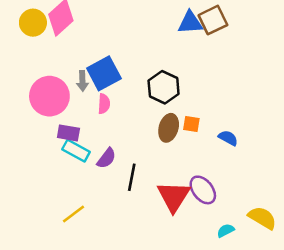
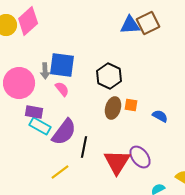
blue square: (104, 73) -> (62, 65), turned 36
pink semicircle: (104, 104) -> (62, 89), turned -42
purple semicircle: (106, 158) -> (64, 132), size x1.6
yellow line: (74, 214) -> (60, 172), moved

